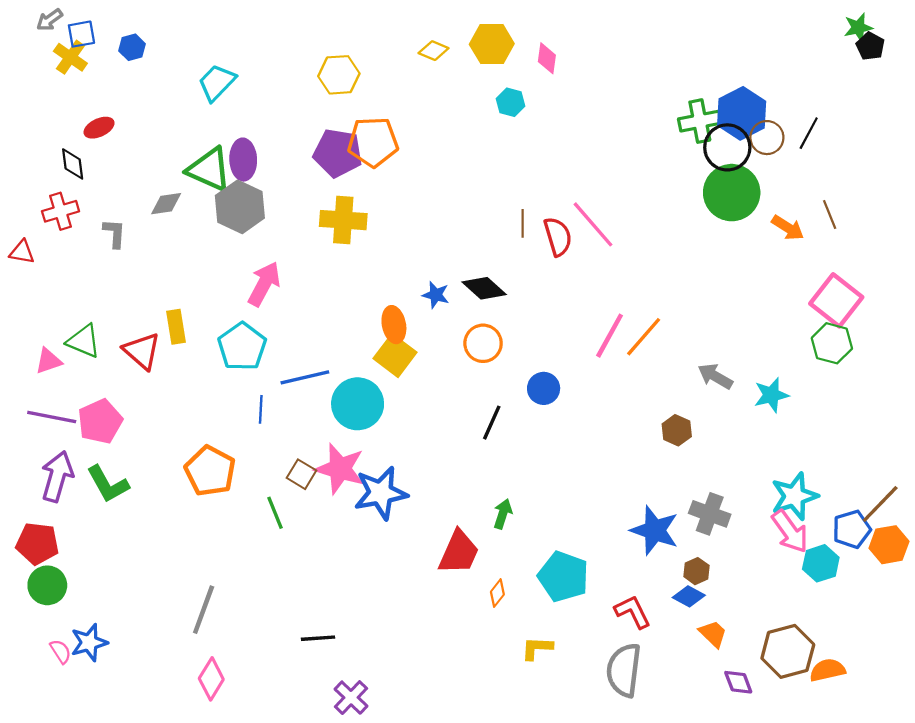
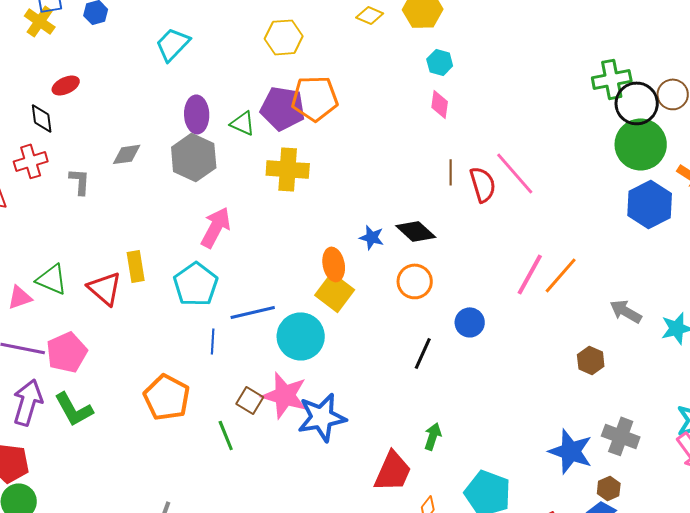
pink diamond: (547, 58) -> (440, 104), moved
blue hexagon: (742, 113) -> (650, 204), moved
green triangle: (209, 169) -> (243, 123), moved, size x0.6

